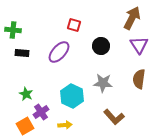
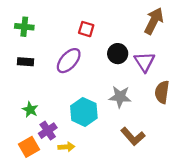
green cross: (13, 30) -> (24, 27), moved
purple triangle: (139, 45) -> (145, 62), moved
yellow arrow: (65, 125) -> (66, 147), moved

